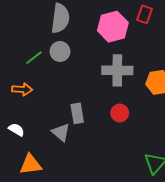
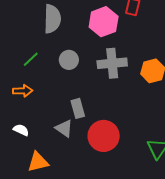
gray circle: (60, 51) -> (69, 60), moved
red circle: (120, 113) -> (104, 136), moved, size x1.8

